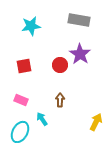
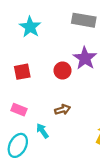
cyan star: (31, 26) -> (30, 27), turned -30
brown arrow: (60, 100) -> (63, 110), turned 72

